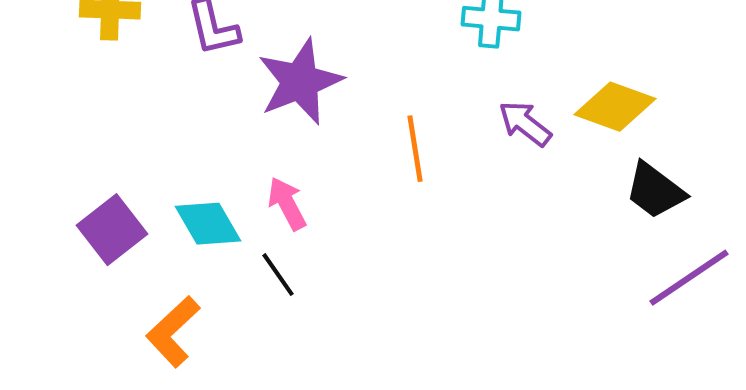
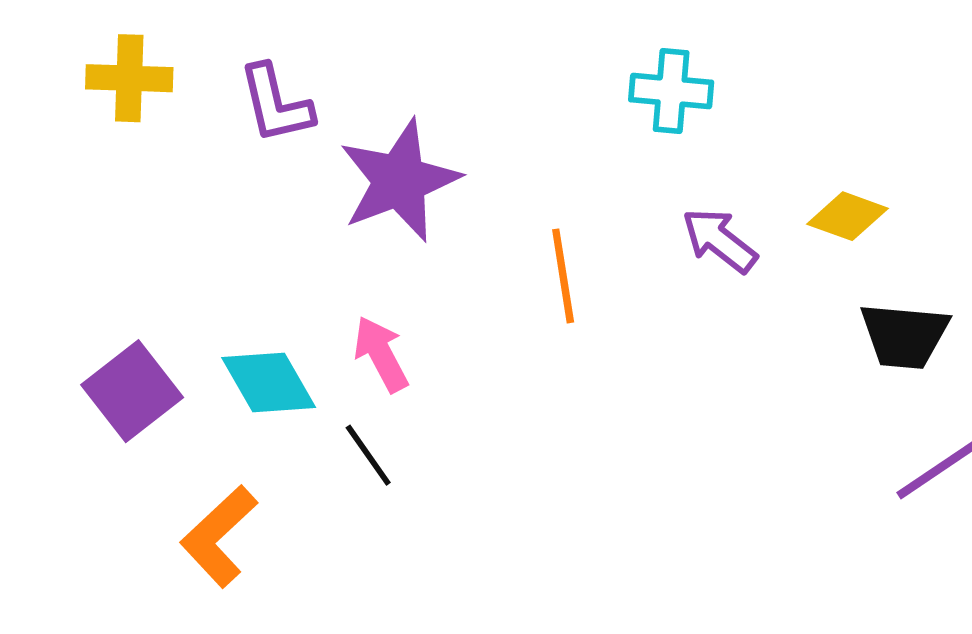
yellow diamond: (615, 107) -> (848, 216), size x0.7
black trapezoid: (655, 191) -> (904, 336), turned -32

